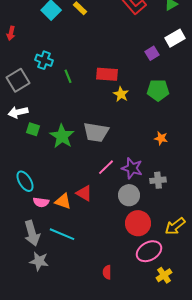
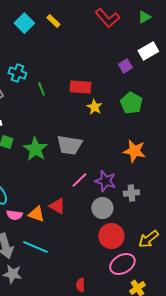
green pentagon: (158, 90) -> (131, 103), turned 30
orange star: (161, 138) -> (134, 151), size x1.6

